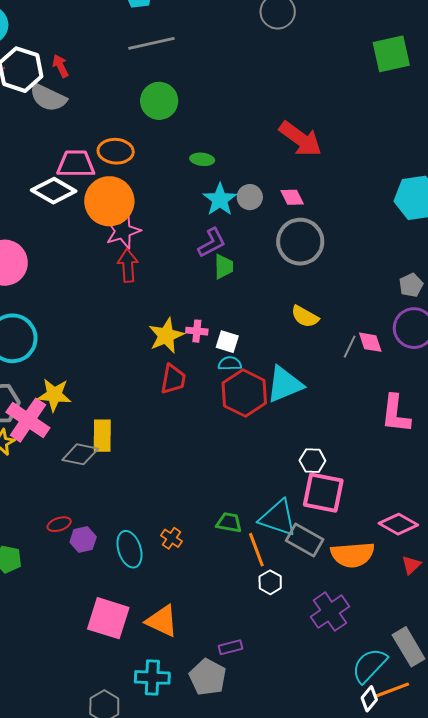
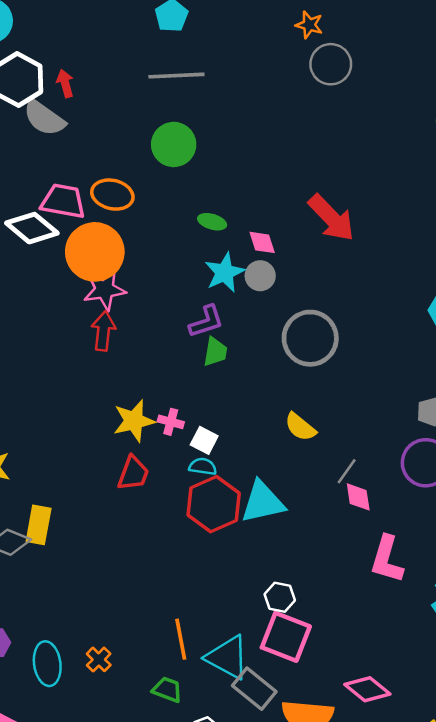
pink diamond: (292, 197) -> (262, 242), moved
pink diamond: (370, 342) -> (358, 497), moved
green trapezoid: (229, 523) -> (167, 690), moved
orange line: (256, 550) -> (181, 639), moved

